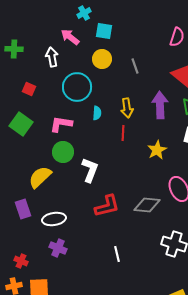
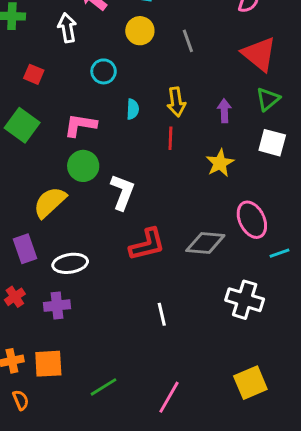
cyan circle: (77, 87) -> (104, 71), size x0.6
purple arrow: (160, 105) -> (224, 111), moved, size x0.6
purple cross: (58, 248) -> (57, 306), moved, turned -30
red cross: (21, 261) -> (15, 297), moved, turned 32

